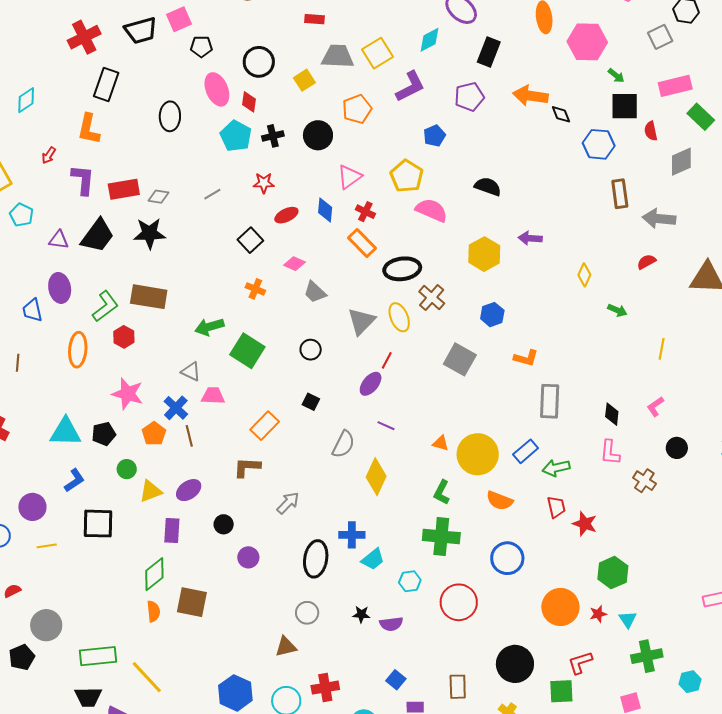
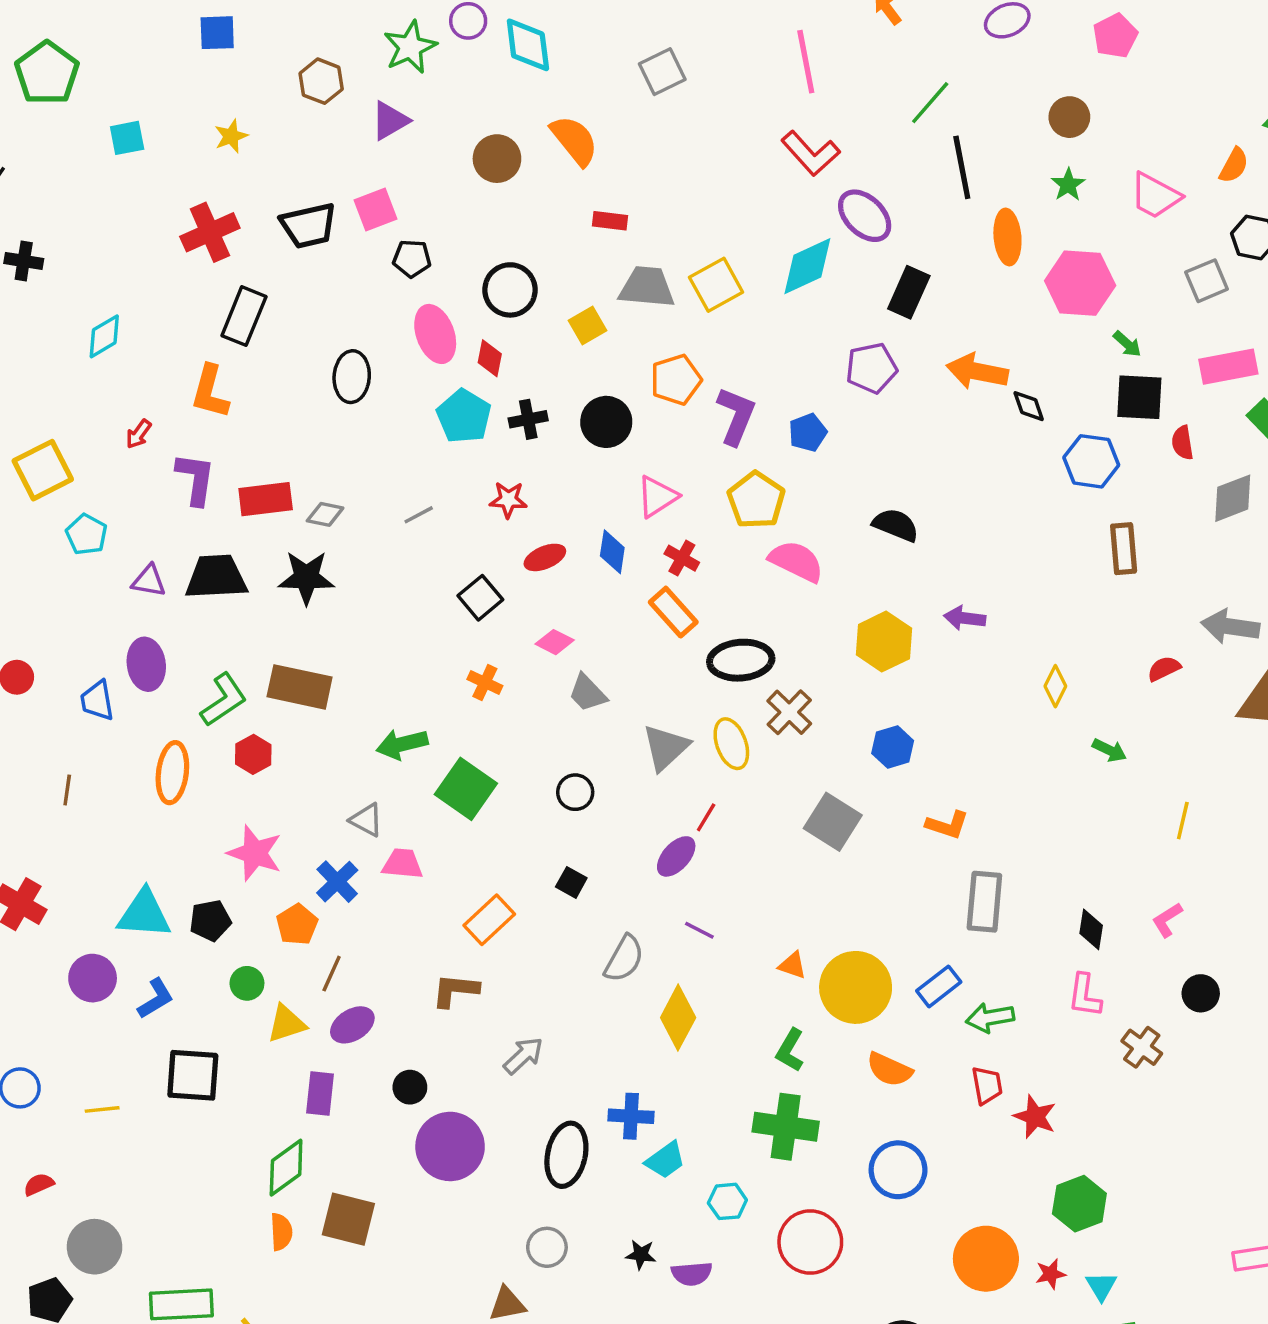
cyan diamond: (430, 40) -> (807, 266), size x1.4
purple L-shape: (410, 87) -> (736, 416), moved, turned -44
gray arrow: (659, 219) -> (1230, 627), moved
black trapezoid: (97, 236) -> (216, 577), turned -132
brown line: (189, 436) -> (332, 974), moved, turned 35
purple circle: (32, 507) -> (93, 978), moved
purple circle: (248, 557) -> (450, 1146), size x1.8

